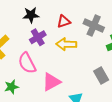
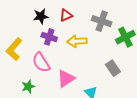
red triangle: (64, 22) -> (66, 15), moved
purple cross: (38, 37) -> (49, 37), turned -35

